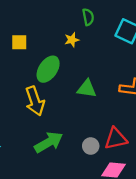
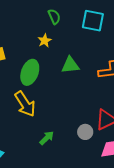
green triangle: (87, 89) -> (70, 65), moved
green arrow: (49, 142) -> (47, 138), size x0.6

